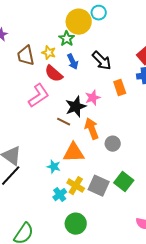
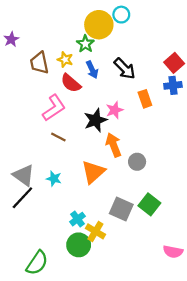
brown line: (64, 122) -> (58, 137), moved
orange triangle: (74, 153) -> (93, 172), turned -40
cyan star: (54, 167) -> (54, 179), moved
yellow cross: (76, 186) -> (95, 231), moved
green circle: (76, 224) -> (79, 245), moved

